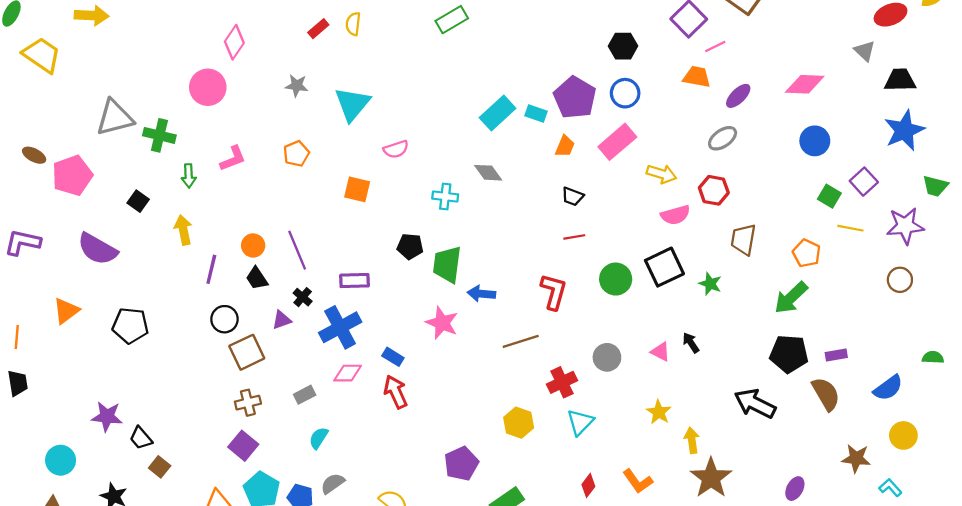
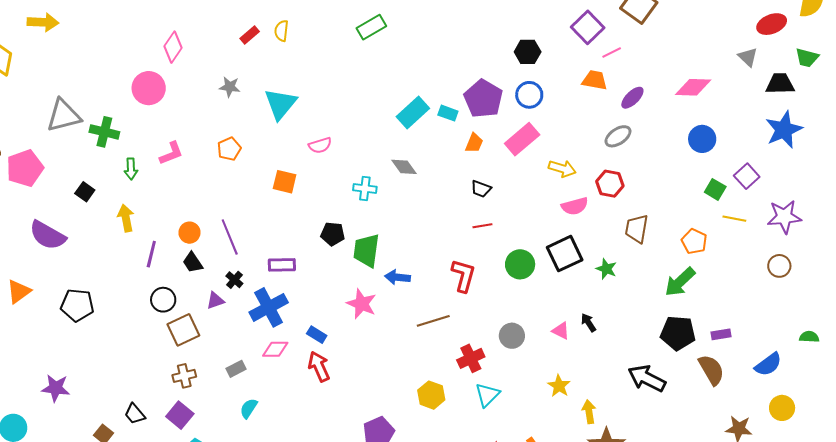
green trapezoid: (935, 186) -> (807, 58), moved
black trapezoid: (141, 438) -> (135, 414), moved

